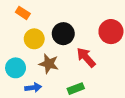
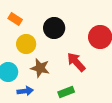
black circle: (63, 34) -> (54, 28), moved

